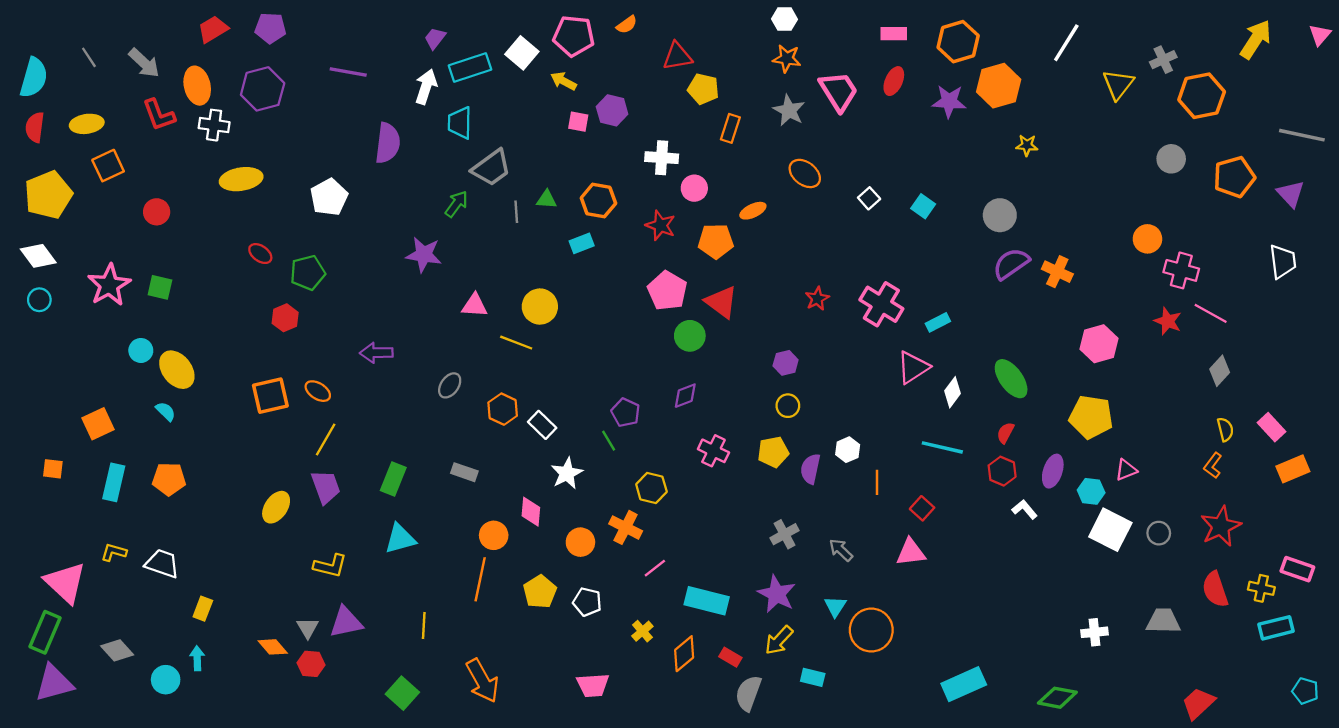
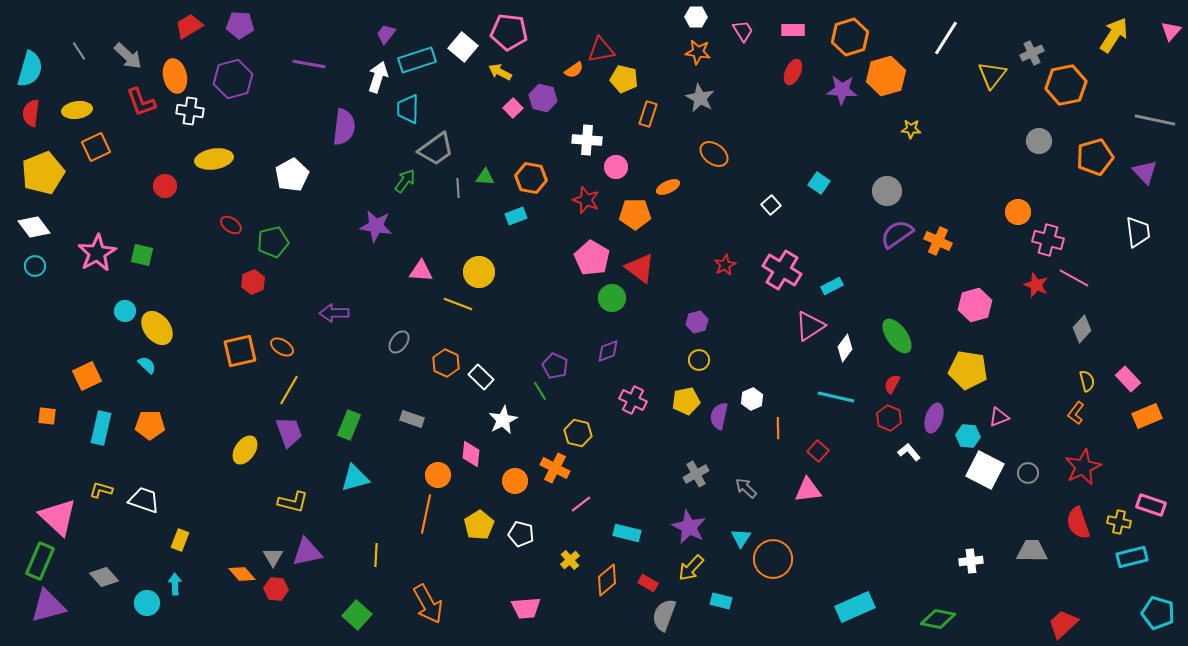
orange semicircle: (627, 25) -> (574, 70), moved
pink trapezoid: (839, 91) -> (743, 31), moved, size x0.6
pink square: (578, 122) -> (513, 108), turned 36
white square: (869, 198) -> (771, 205), moved
red circle: (157, 212) -> (165, 186), moved
cyan rectangle: (707, 601) -> (627, 533), size x0.7
cyan pentagon: (1305, 691) -> (1158, 613), size x1.4

